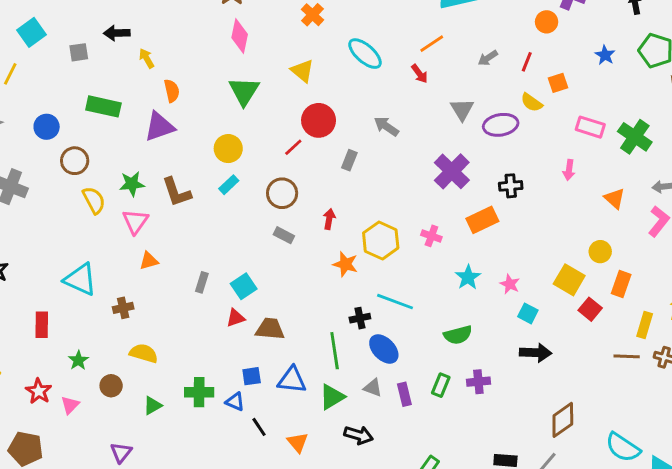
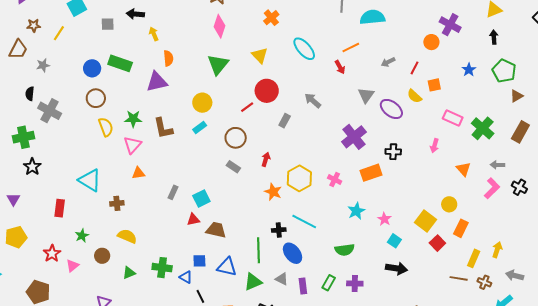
purple ellipse: (501, 125) -> (391, 109), turned 40
blue circle: (47, 127) -> (92, 68), moved

